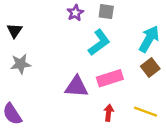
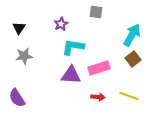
purple star: (75, 13) -> (61, 24), moved
cyan L-shape: (99, 43) -> (73, 47), moved, turned -135
red arrow: (109, 113) -> (98, 97), turned 88

